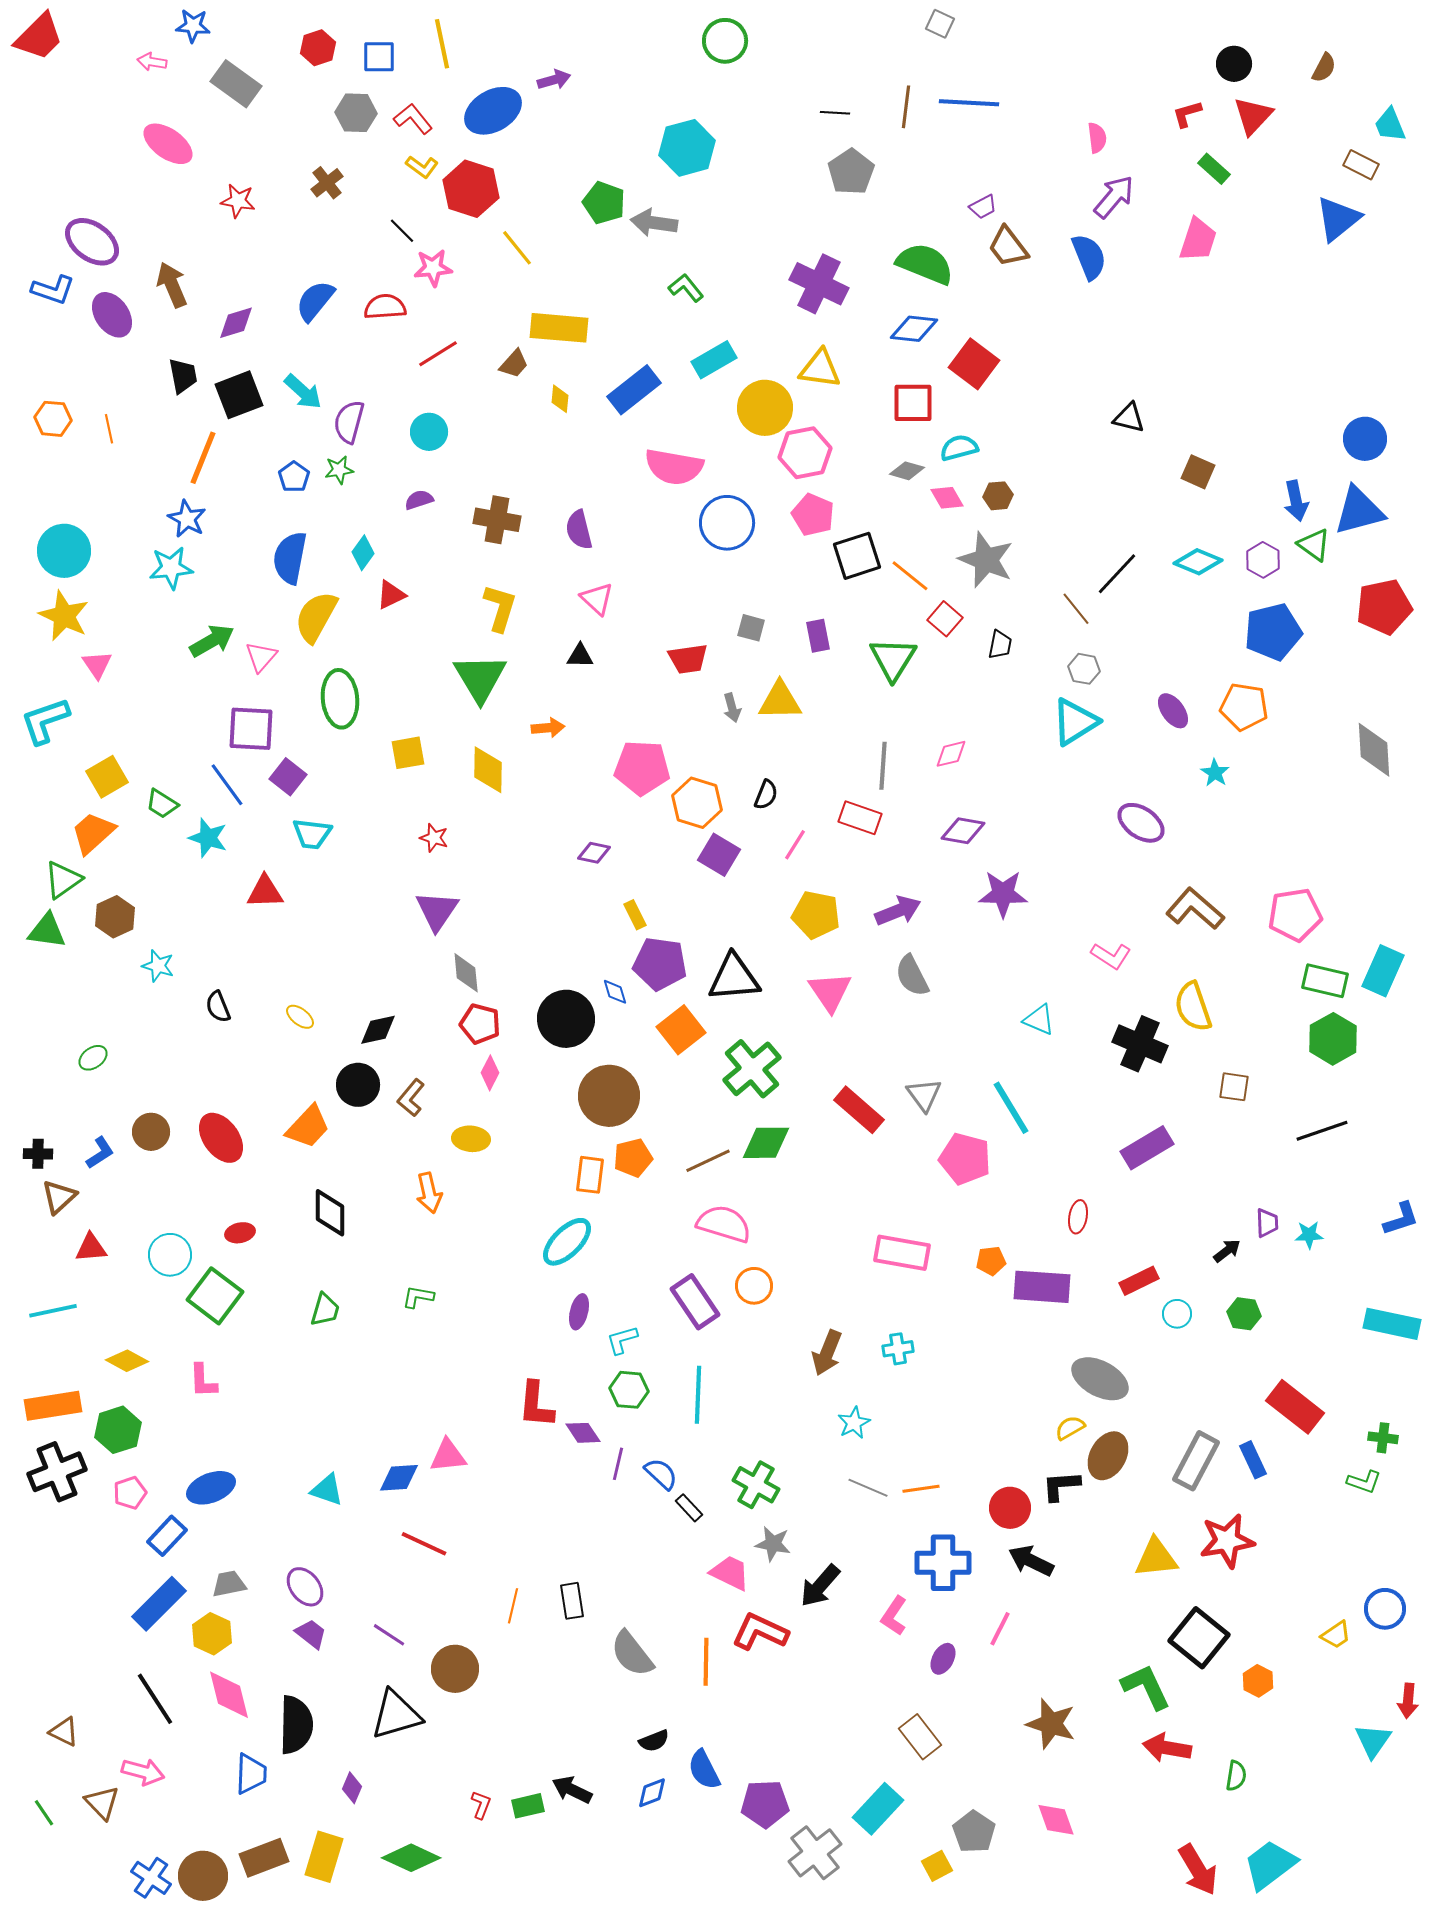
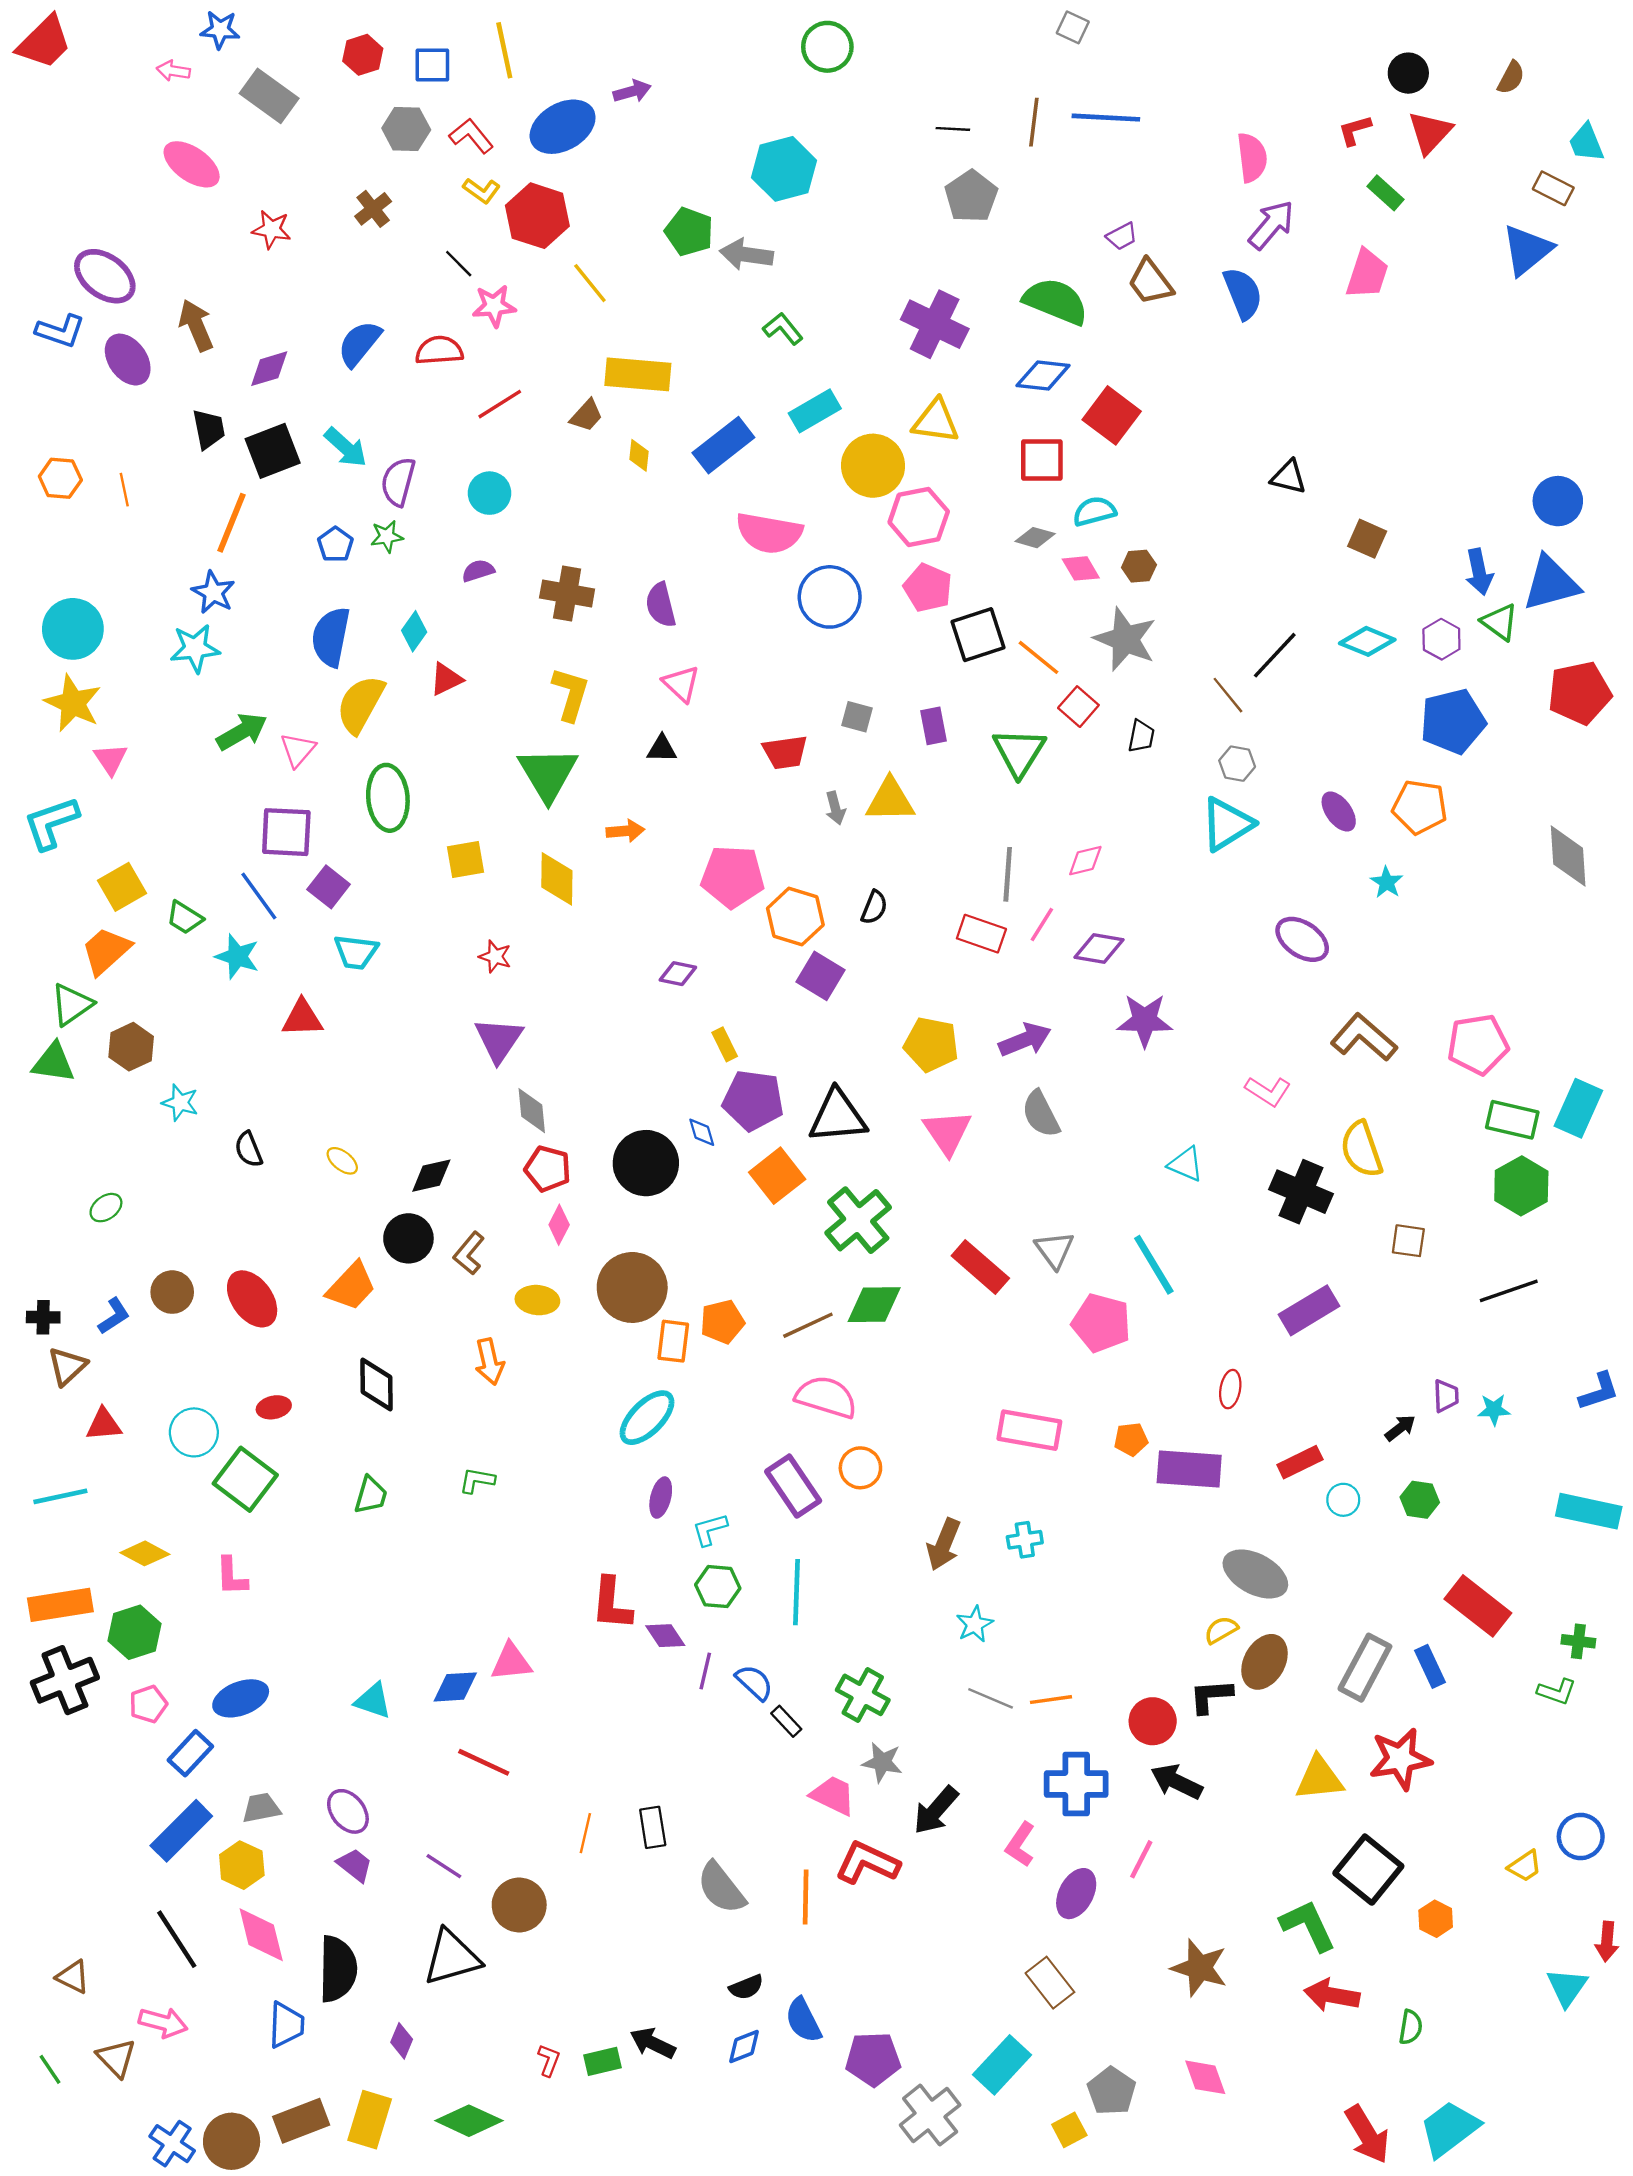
pink semicircle: (1097, 138) -> (1252, 158), size x1.4
pink line: (795, 845) -> (1042, 925), moved
brown circle: (609, 1096) -> (632, 1287), moved
purple ellipse: (943, 1659) -> (1076, 1894), size x1.4

